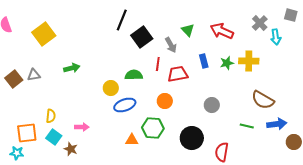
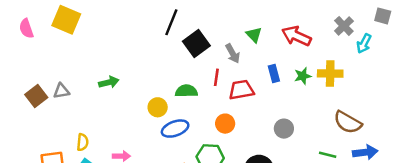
yellow square: (44, 34) -> (66, 20), moved, turned -30
cyan arrow: (276, 37) -> (364, 43), turned 35

